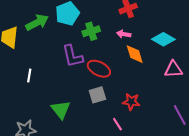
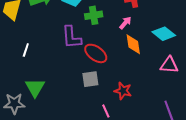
pink arrow: (124, 34) -> (125, 23), turned 112
green triangle: (61, 110) -> (35, 88), moved

